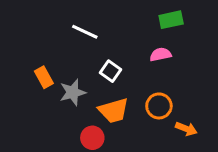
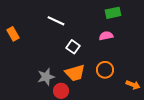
orange rectangle: (44, 77) -> (13, 34), moved
gray star: (73, 92) -> (46, 77), moved
orange arrow: (186, 129) -> (133, 85), moved

